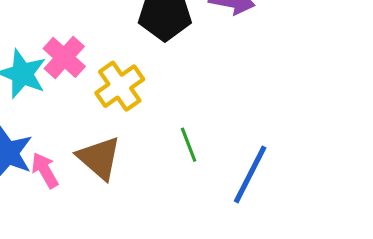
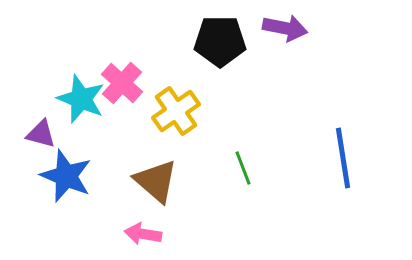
pink arrow: (45, 170) -> (143, 234), moved, turned -51
blue line: (250, 174) -> (343, 158), moved, turned -36

